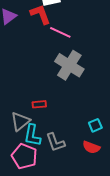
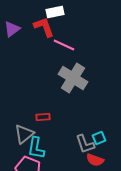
gray L-shape: (55, 142) -> (85, 144), moved

